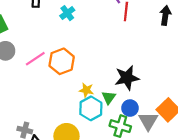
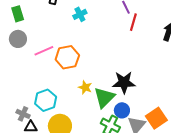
green triangle: (109, 97) -> (104, 97), size x1.6
cyan hexagon: (91, 108) -> (46, 100), moved

